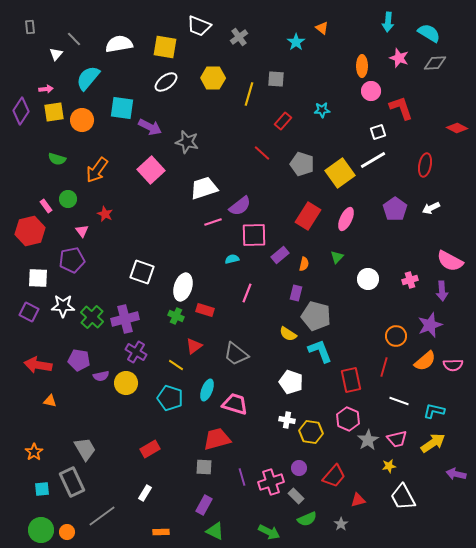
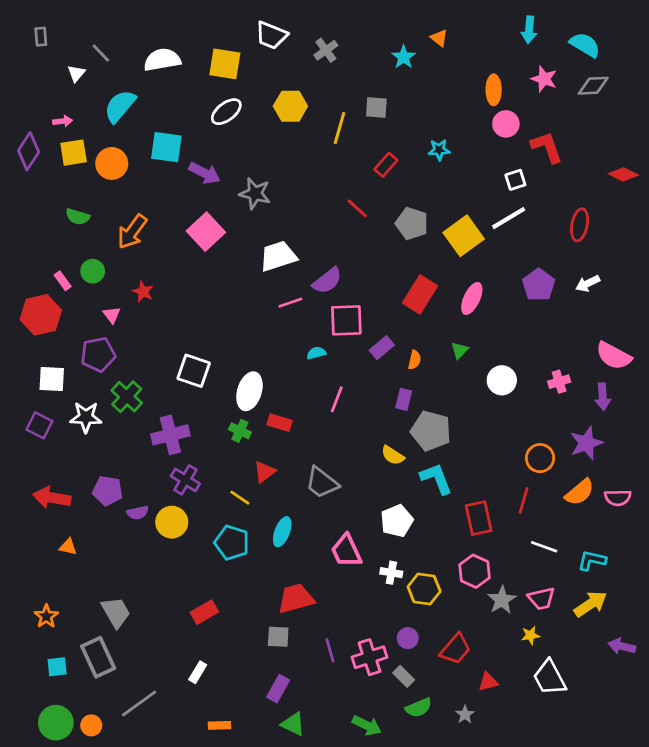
green cross: (92, 317) -> (127, 397), moved
white pentagon: (291, 382) -> (397, 521), turned 30
pink trapezoid: (235, 404) -> (346, 551), moved, turned -132

